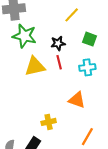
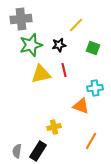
green star: (24, 36) -> (31, 45), turned -30
black star: (58, 43) -> (59, 45), moved
cyan cross: (87, 67) -> (95, 88), moved

